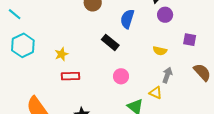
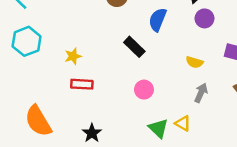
yellow triangle: (156, 93) -> (183, 123), moved

